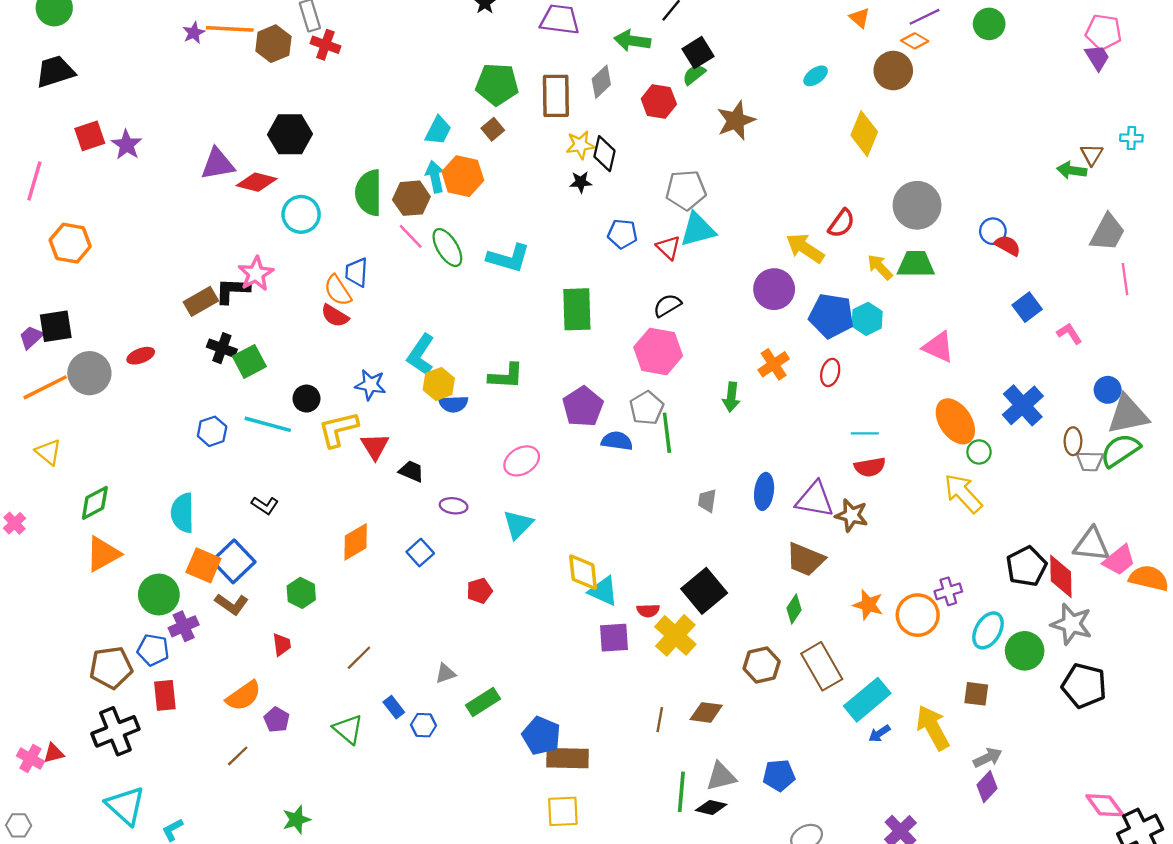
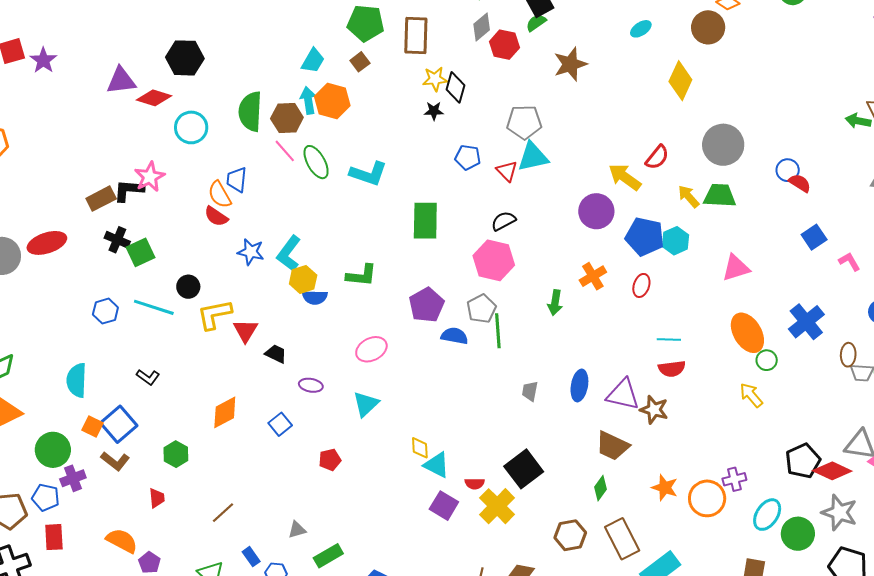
gray diamond: (601, 82) -> (482, 27), moved
pink triangle: (938, 347) -> (736, 268), turned -44
red ellipse: (141, 356) -> (47, 243), size x1.6
blue star: (370, 385) -> (251, 252), moved
yellow arrow: (963, 493) -> (751, 395), size x0.7
orange square: (203, 565) -> (93, 426), size x0.7
yellow diamond: (583, 572) -> (420, 448), size x0.7
red diamond: (1061, 576) -> (832, 471), turned -66
purple square: (614, 638) -> (444, 506), turned 32
orange semicircle: (244, 696) -> (122, 541), turned -120

